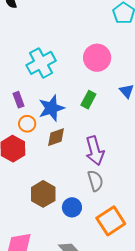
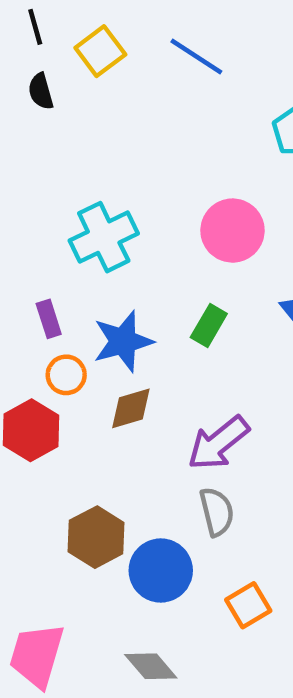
purple arrow: (95, 151) -> (218, 443), turned 64
blue circle: (72, 207) -> (161, 571), size x1.4
orange square: (111, 221) -> (248, 605), size x0.7

